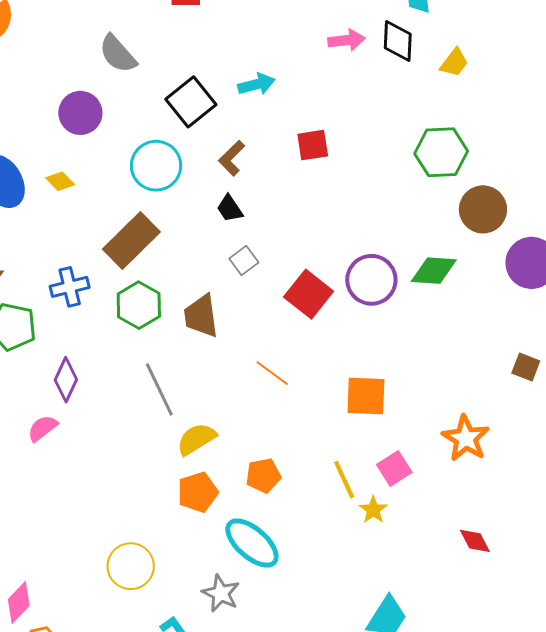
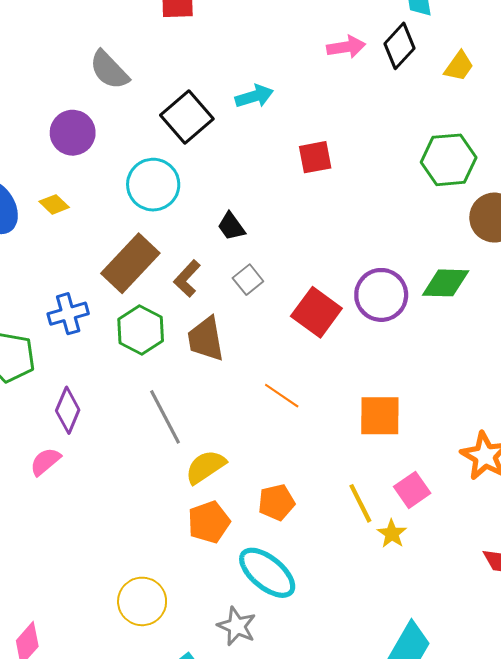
black diamond: (398, 41) -> (400, 46), turned 42
brown L-shape: (232, 158) -> (187, 279), moved

